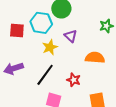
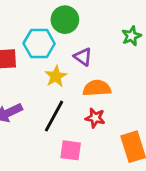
orange semicircle: (95, 58) -> (97, 88), moved

